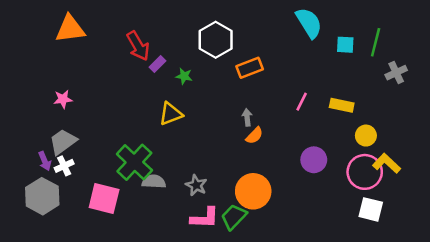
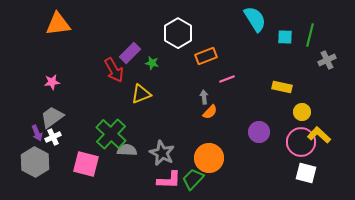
red arrow: (138, 46) -> (114, 70), moved
purple rectangle: (157, 64) -> (130, 53), size x1.5
pink line: (302, 102) -> (227, 79), moved, turned 42
gray star: (196, 185) -> (162, 153), size x1.4

